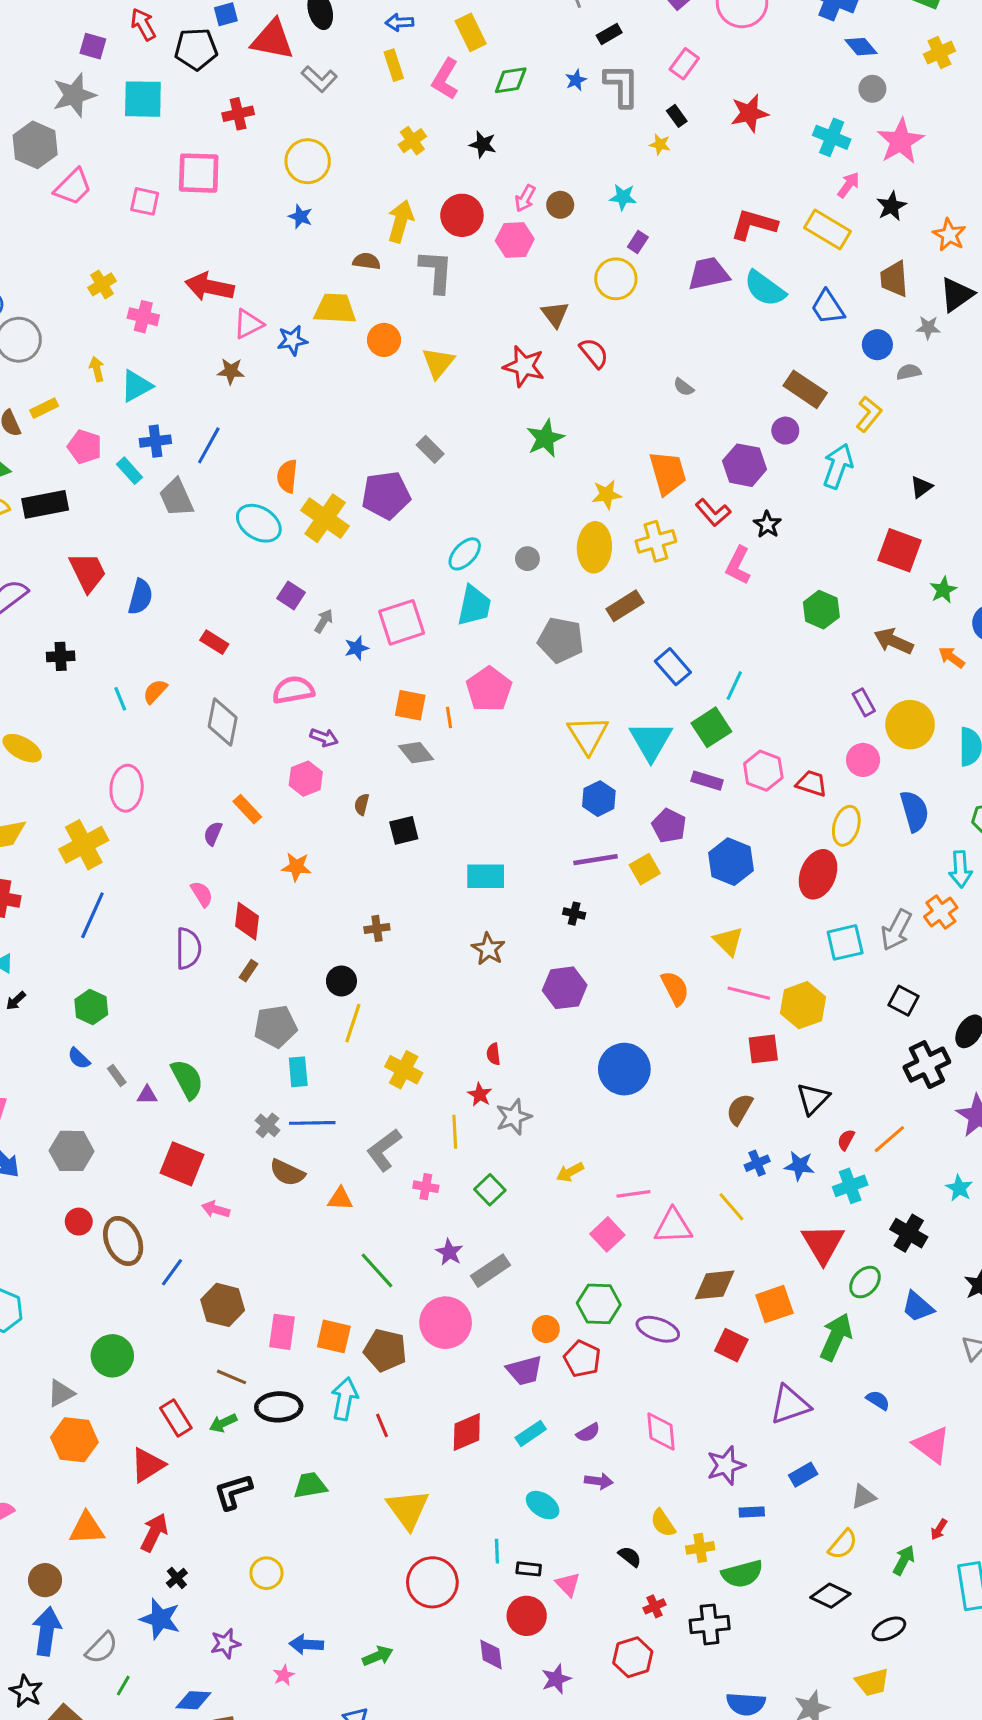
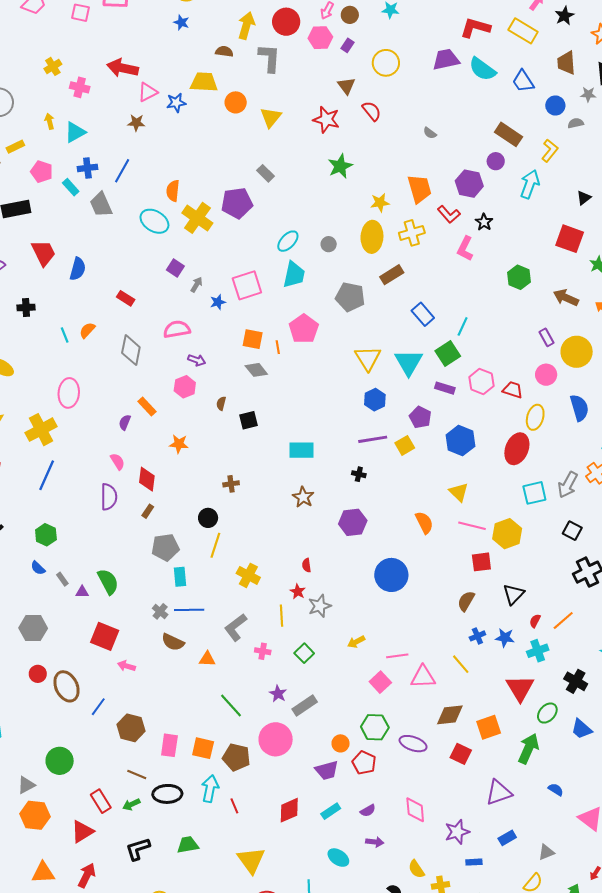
purple rectangle: (638, 242) -> (347, 45), moved

